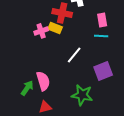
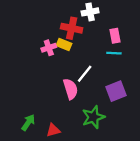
pink semicircle: (43, 81) -> (71, 89), moved
green arrow: (27, 88) -> (28, 123), moved
green star: (82, 95) -> (93, 117), turned -30

